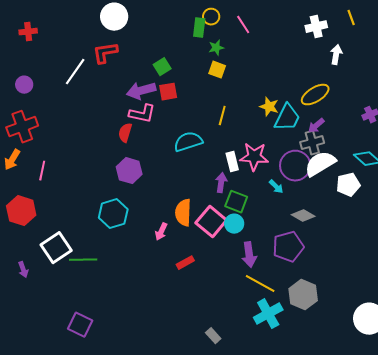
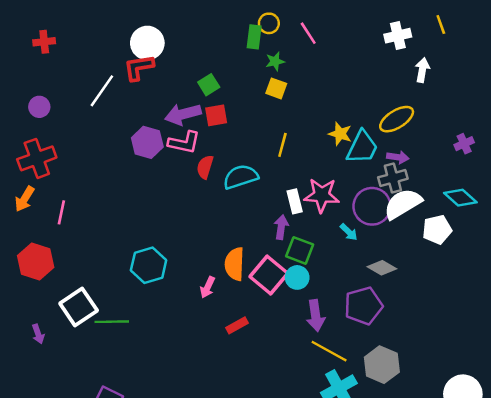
white circle: (114, 17) -> (147, 43), moved
purple arrow: (316, 126) -> (398, 157), turned -132
red semicircle: (125, 133) -> (205, 167), moved
purple hexagon: (129, 171) -> (147, 142), moved

